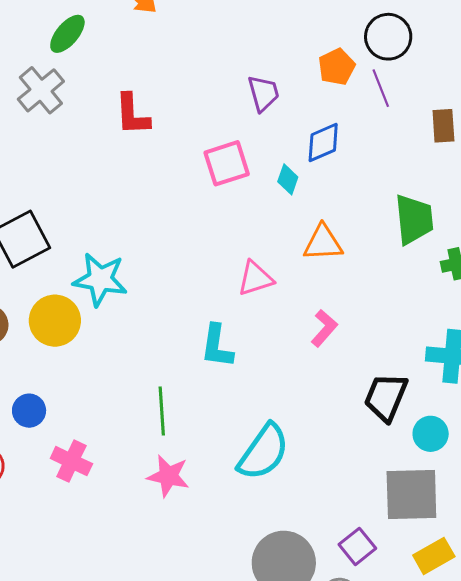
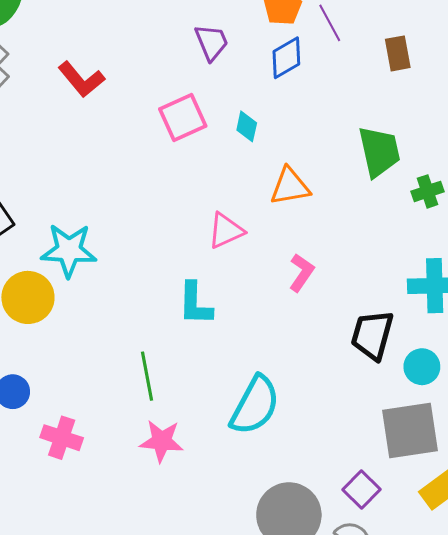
red L-shape: (132, 114) -> (81, 79), turned -30
blue diamond: (323, 143) -> (286, 58), moved

